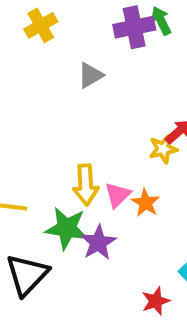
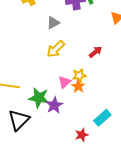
yellow star: (163, 149) -> (79, 75), moved
yellow arrow: (86, 185) -> (56, 49), moved, turned 48

